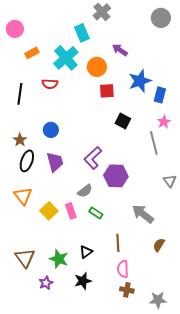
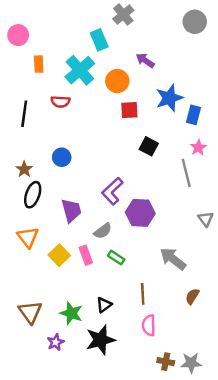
orange rectangle: (32, 53) -> (39, 64), turned -64
purple trapezoid: (55, 162) -> (71, 210), moved
black star: (83, 281) -> (100, 340), size x1.4
brown cross: (127, 290) -> (166, 362), moved

